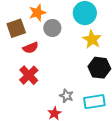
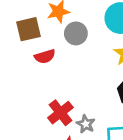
red cross: (29, 75) -> (60, 113), moved

